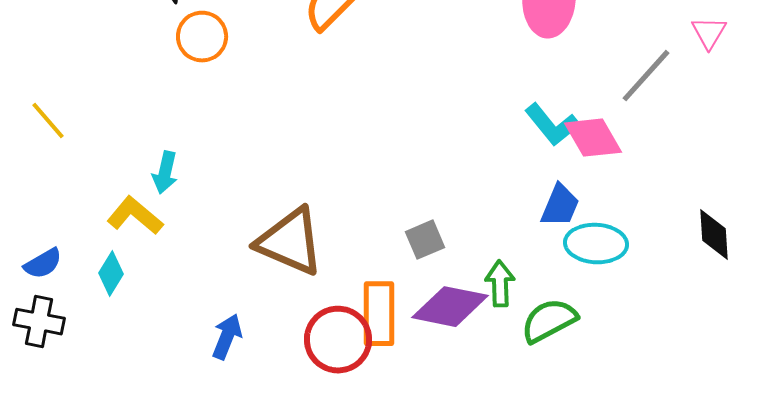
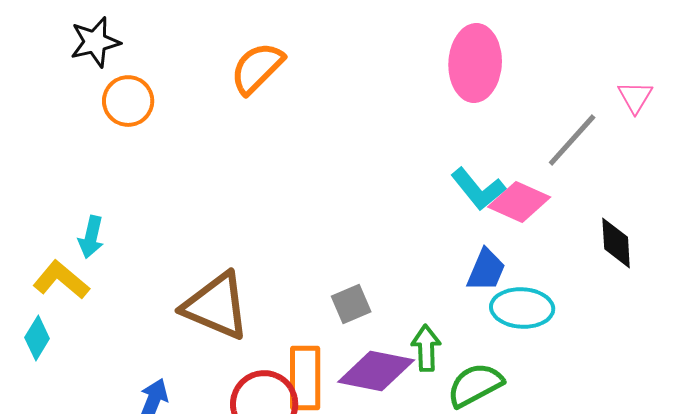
pink diamond: (593, 138) -> (519, 202), turned -36
black diamond: (714, 235) -> (616, 243), moved

